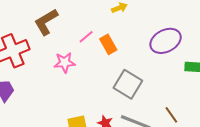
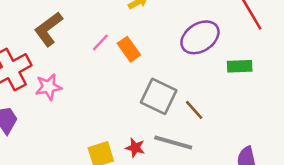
pink star: (65, 63) -> (49, 87), moved
brown line: (171, 115) -> (194, 110), moved

